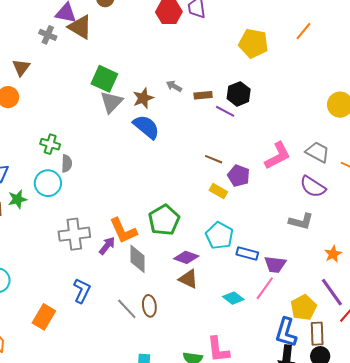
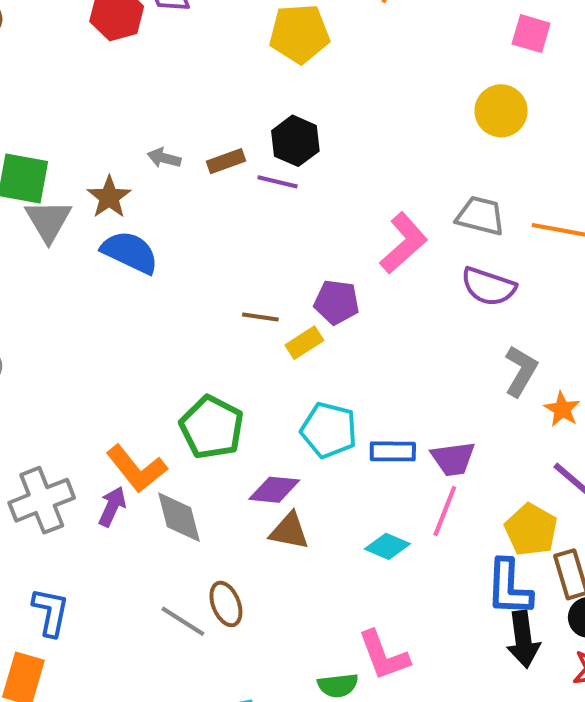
brown line: (214, 159) -> (260, 317), moved
yellow rectangle: (218, 191) -> (304, 343), turned -48
gray L-shape: (301, 221) -> (521, 371), moved, turned -60
blue L-shape: (82, 291) -> (51, 612), moved

